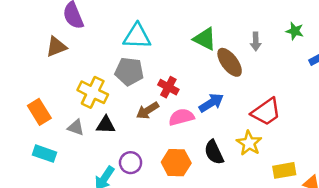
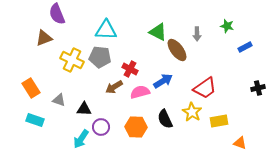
yellow cross: (93, 92) -> (72, 60), moved
black triangle: (106, 125) -> (84, 109), moved
yellow rectangle: (284, 170) -> (219, 121), moved

